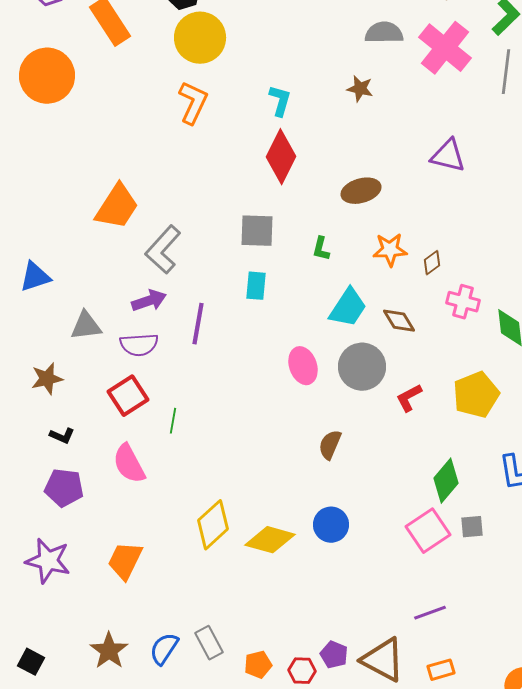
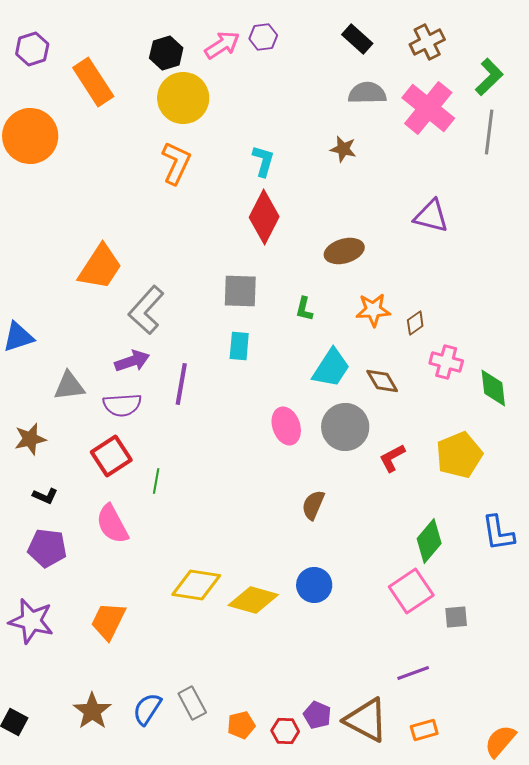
yellow diamond: (213, 525) -> (196, 585), turned 51
gray square: (472, 527) -> (456, 617), moved

